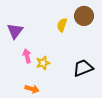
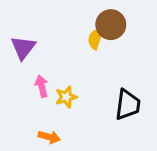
brown circle: (84, 16) -> (111, 25), moved
black trapezoid: (83, 68) -> (128, 105), turned 120

